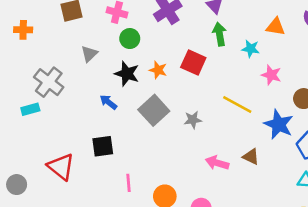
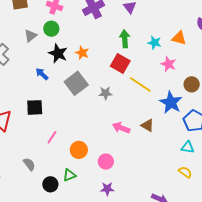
orange triangle: (276, 27) -> (179, 38), moved
green arrow: (220, 34) -> (125, 39), moved
green circle: (130, 39) -> (51, 29), moved
red square: (193, 62) -> (120, 63), moved
pink line: (128, 183) -> (52, 137), turned 32

